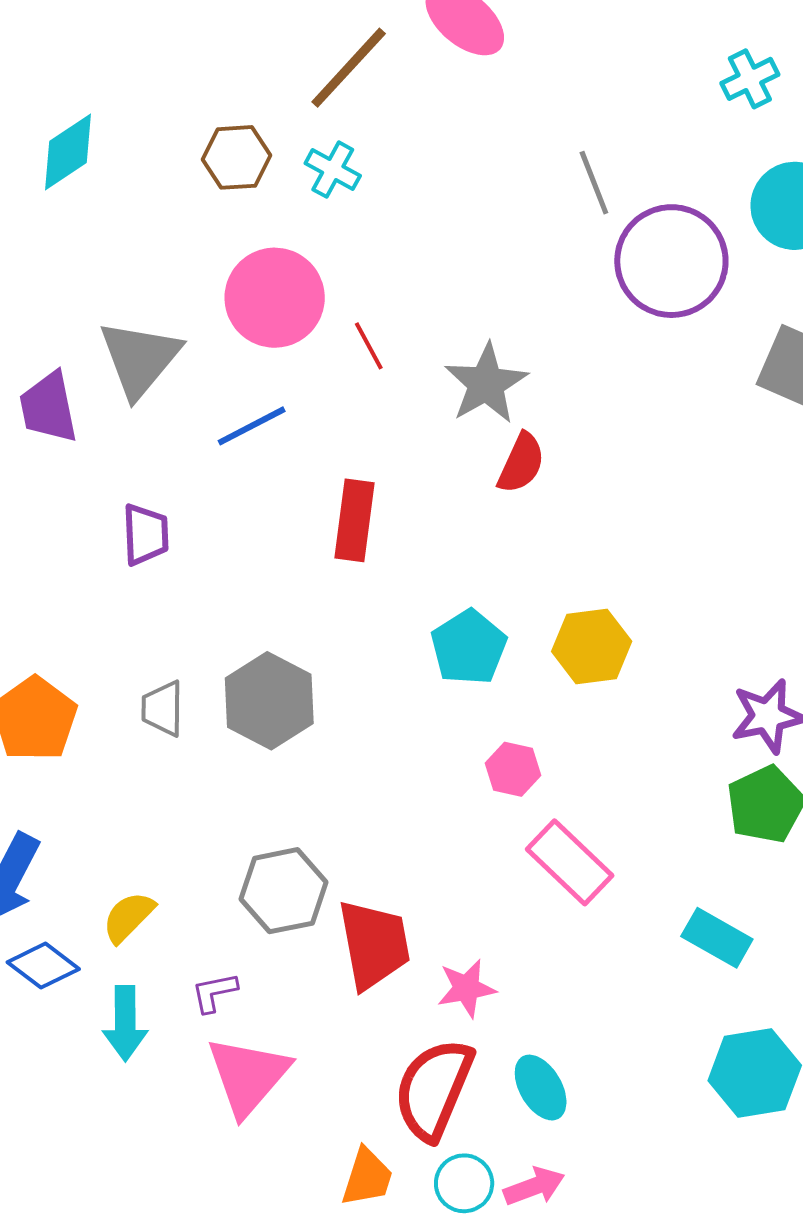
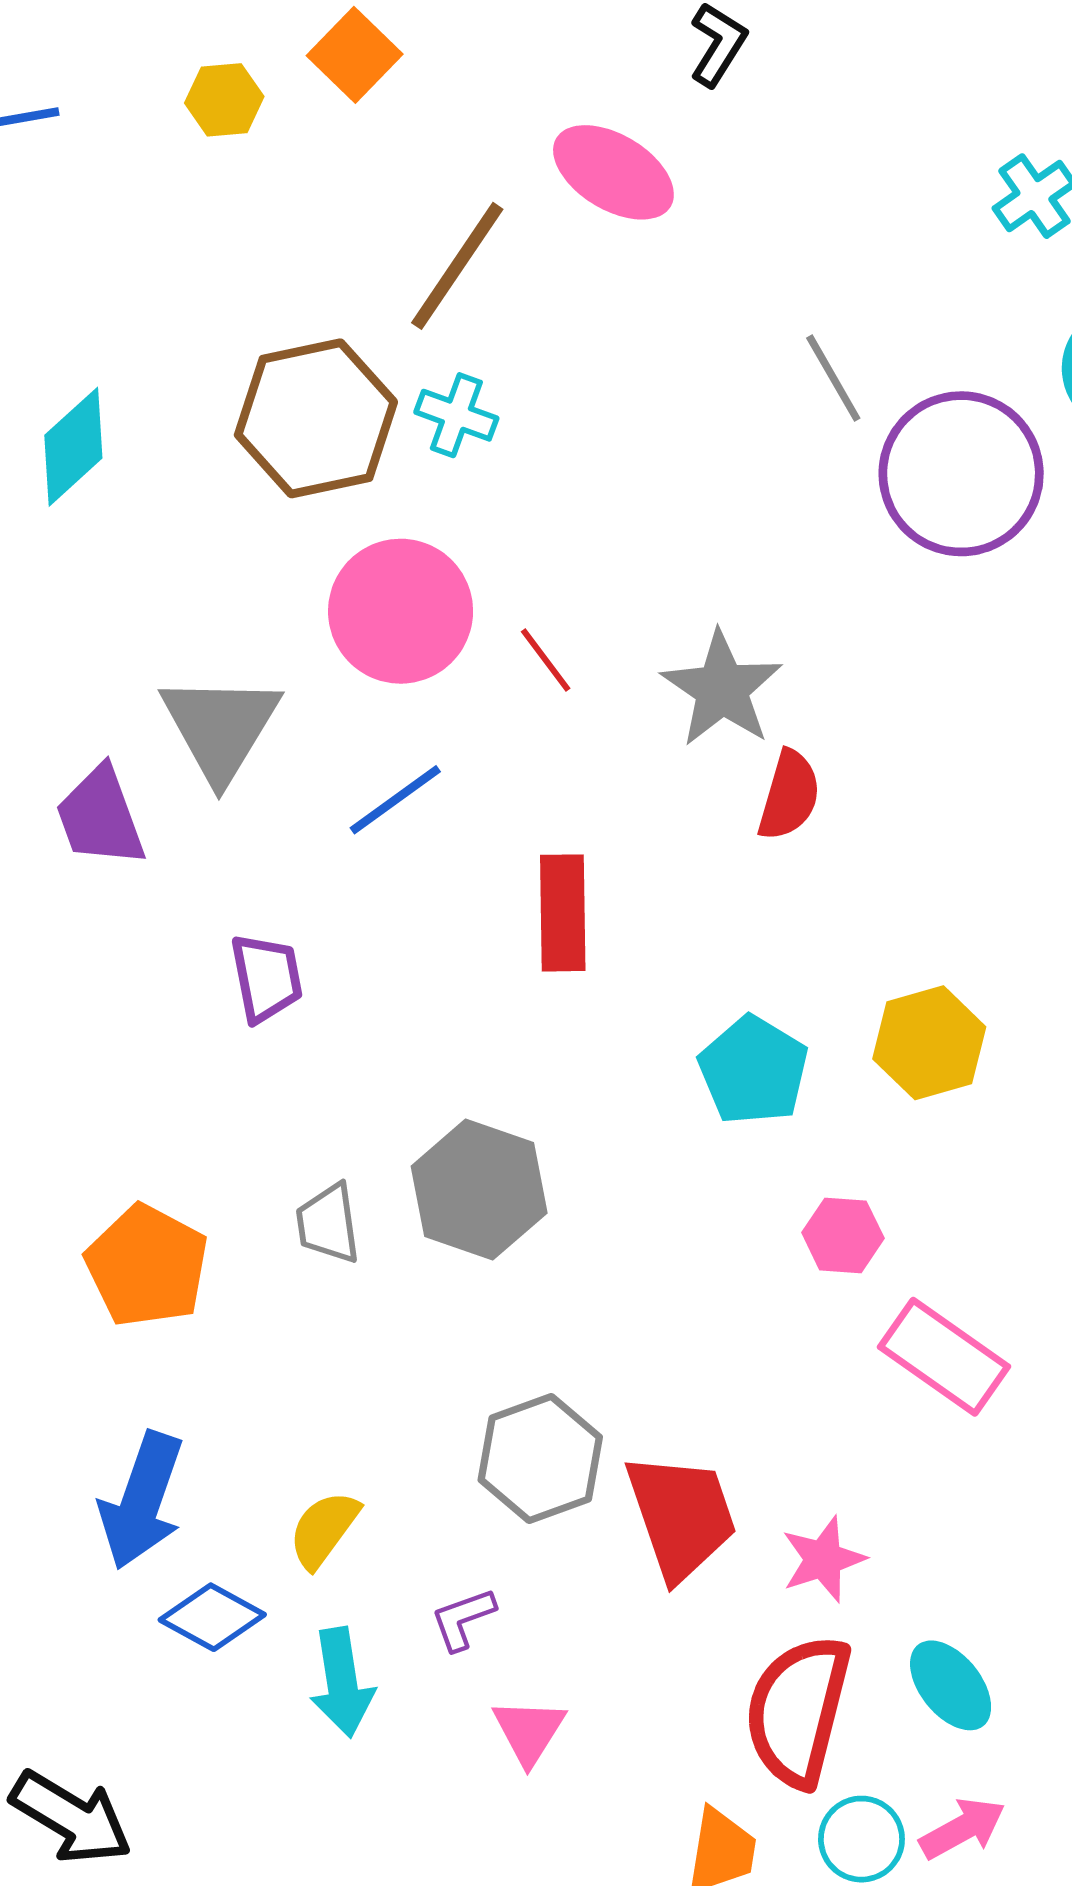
brown hexagon: (236, 157) -> (316, 418), size x1.6
pink triangle: (248, 1076) -> (529, 1731), size x0.6

